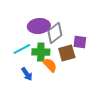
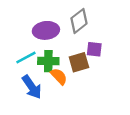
gray diamond: (55, 33) -> (79, 21), moved
blue arrow: (27, 74) -> (32, 87), size x1.5

